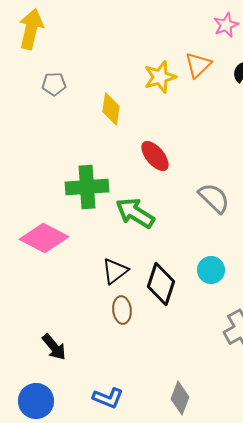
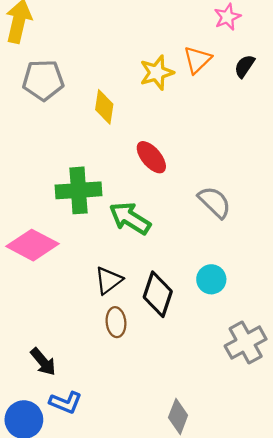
gray pentagon: (54, 84) -> (43, 80), size x1.6
blue L-shape: (108, 398) -> (66, 402), moved

